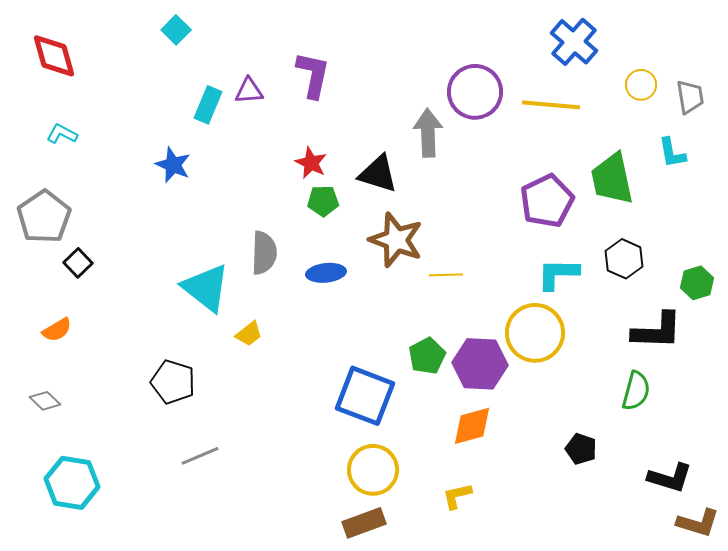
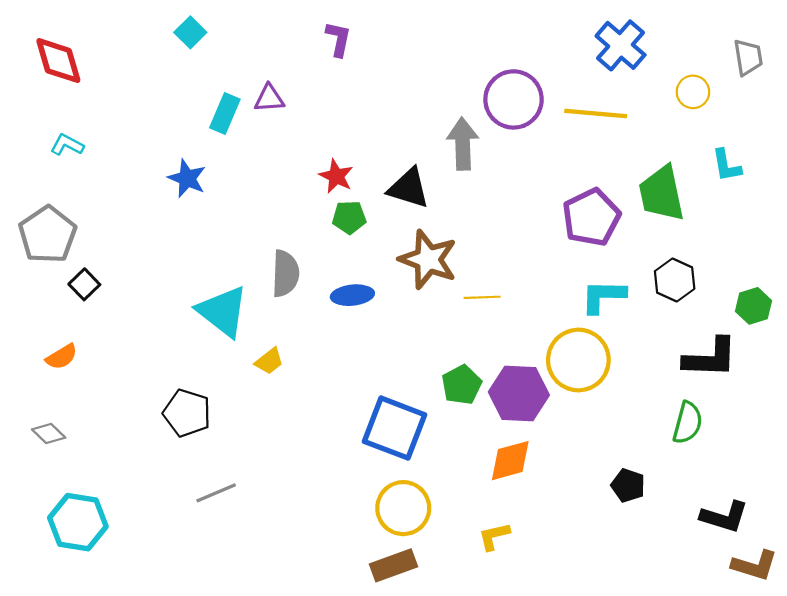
purple L-shape: (313, 75) -> (338, 39), moved, size x0.7
gray trapezoid: (690, 97) -> (748, 57), moved

